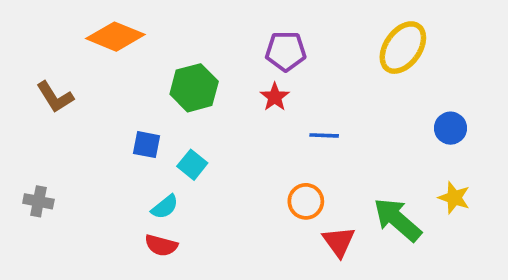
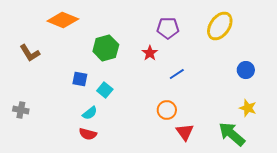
purple pentagon: (286, 51) -> (168, 28), moved
blue line: (324, 135) -> (177, 74), turned -35
green arrow: (397, 220) -> (232, 134), moved

